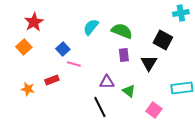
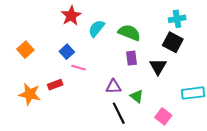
cyan cross: (181, 13) -> (177, 19), moved
red star: (34, 22) -> (71, 16), moved
orange star: (28, 89) -> (30, 94), size x1.5
black line: (100, 107) -> (119, 113), moved

